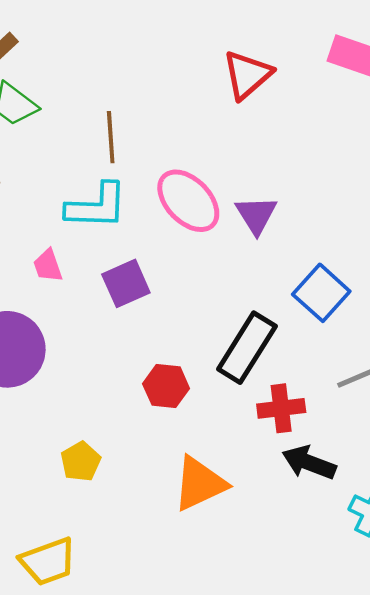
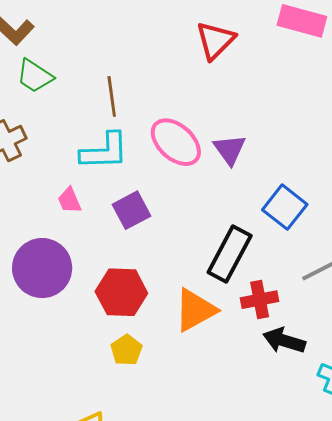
red hexagon: (166, 386) -> (121, 292), moved, size x1.4
yellow pentagon: (81, 462) -> (126, 350), moved
orange triangle: (200, 484) -> (195, 310), moved

